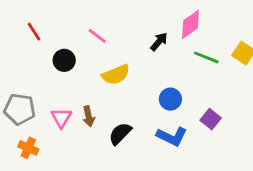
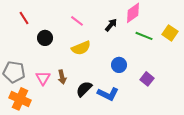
pink line: (97, 36) -> (77, 21), moved
blue L-shape: (172, 136) -> (108, 94), moved
orange cross: (28, 148) -> (20, 99), size x1.5

